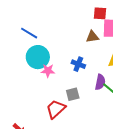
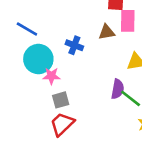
blue cross: (78, 64) -> (74, 45), moved
gray square: (73, 94) -> (61, 100), moved

